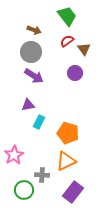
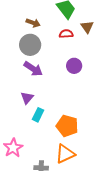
red semicircle: (67, 41) -> (66, 34), turned 32
brown triangle: (84, 49) -> (87, 27), moved
purple triangle: (28, 105) -> (27, 98), turned -40

